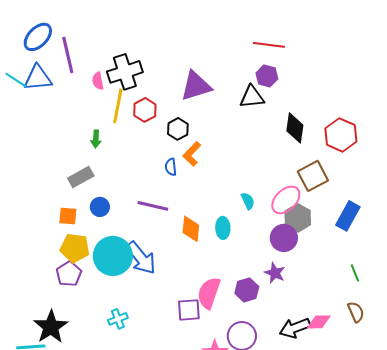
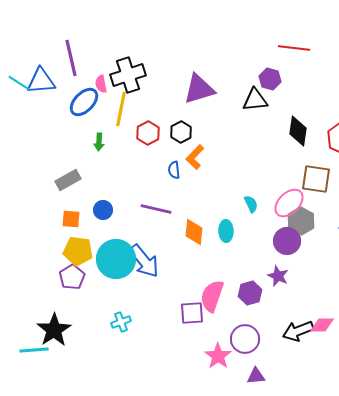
blue ellipse: (38, 37) -> (84, 102), moved
red line: (269, 45) -> (294, 48), moved
red hexagon: (145, 110) -> (148, 133), moved
brown square: (313, 176) -> (316, 179), turned 36
gray rectangle: (81, 177) -> (68, 180), moved

